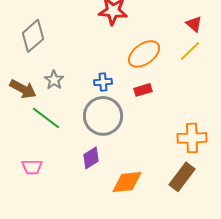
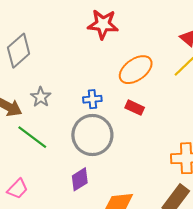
red rectangle: (143, 90) -> (135, 108), turned 42
pink trapezoid: (32, 167) -> (18, 189), turned -45

